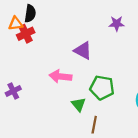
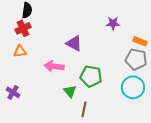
orange triangle: (16, 24) -> (20, 51), moved
purple star: (117, 24) -> (113, 23), moved
purple cross: (13, 91) -> (13, 92), moved, turned -32

